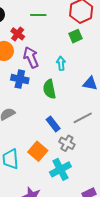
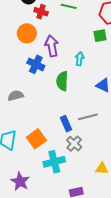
red cross: (18, 34) -> (41, 12), moved, turned -32
blue rectangle: (53, 124) -> (66, 124), moved
gray cross: (67, 143) -> (74, 144), moved

